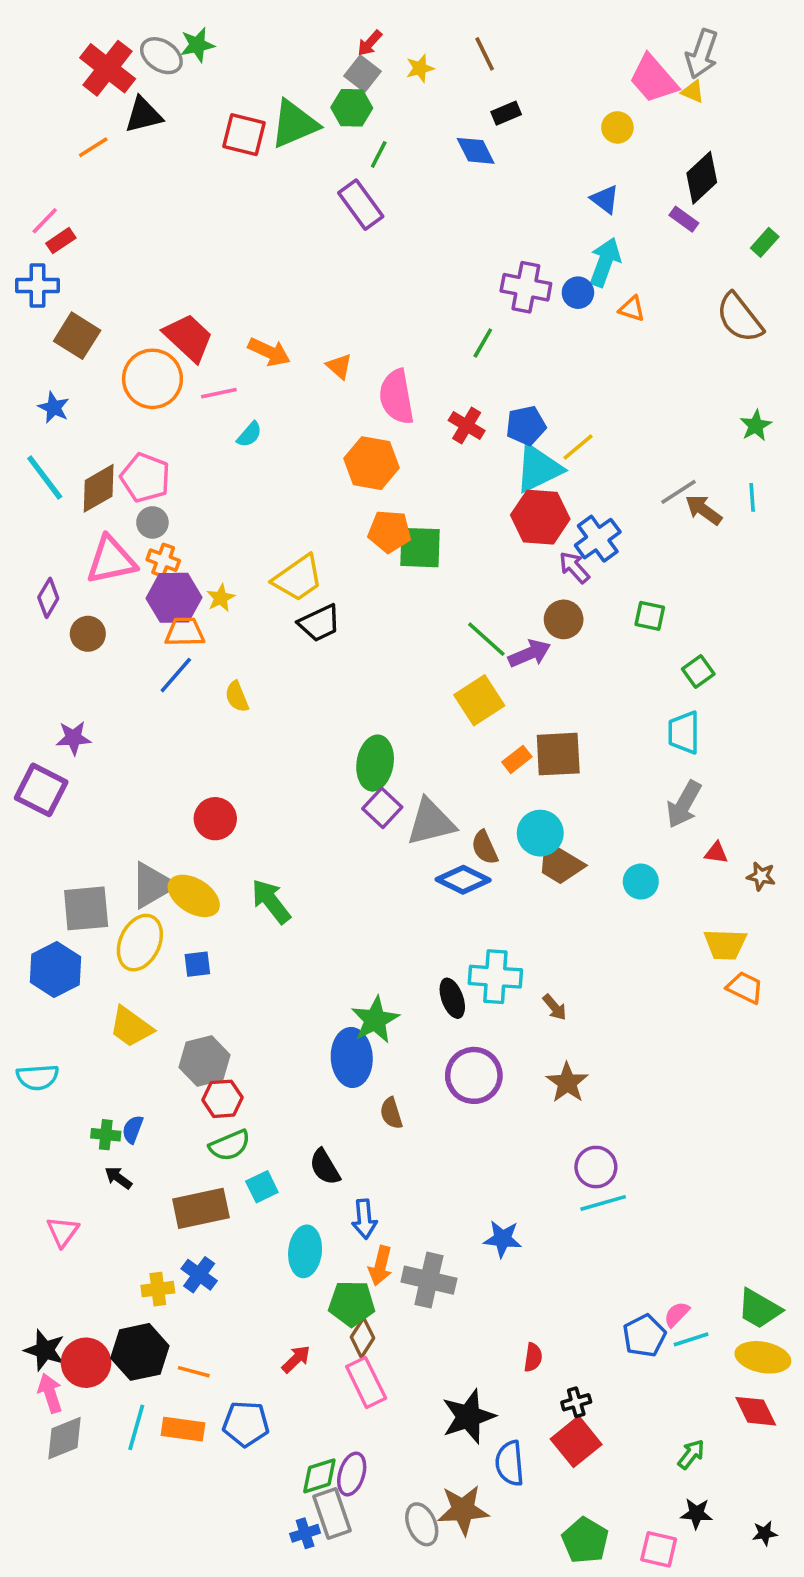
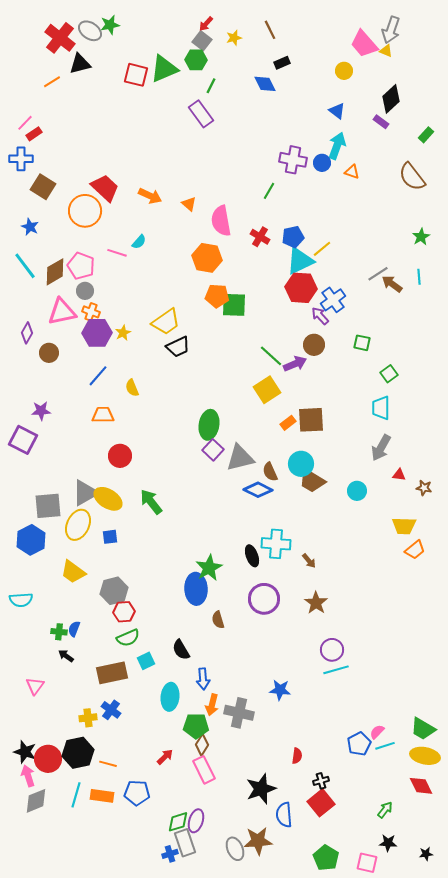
pink line: (219, 393) -> (117, 253), moved, turned 30
orange trapezoid: (185, 632) -> (103, 415), moved
orange trapezoid: (745, 987) -> (415, 550), turned 115

